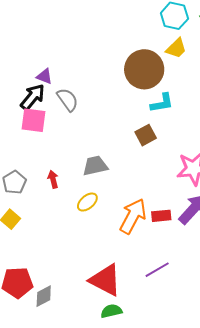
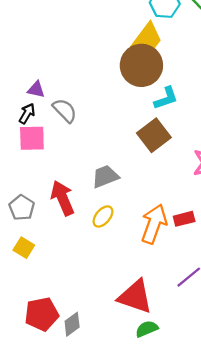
yellow trapezoid: (176, 48) -> (147, 38), moved, size x1.4
black arrow: (33, 97) -> (27, 114), size x0.7
brown square: (146, 135) -> (154, 135), size x1.4
red arrow: (53, 179) -> (63, 198), size x1.8

